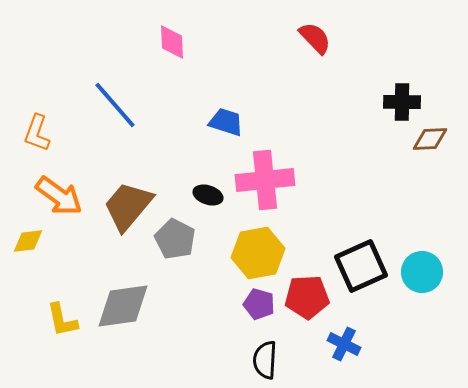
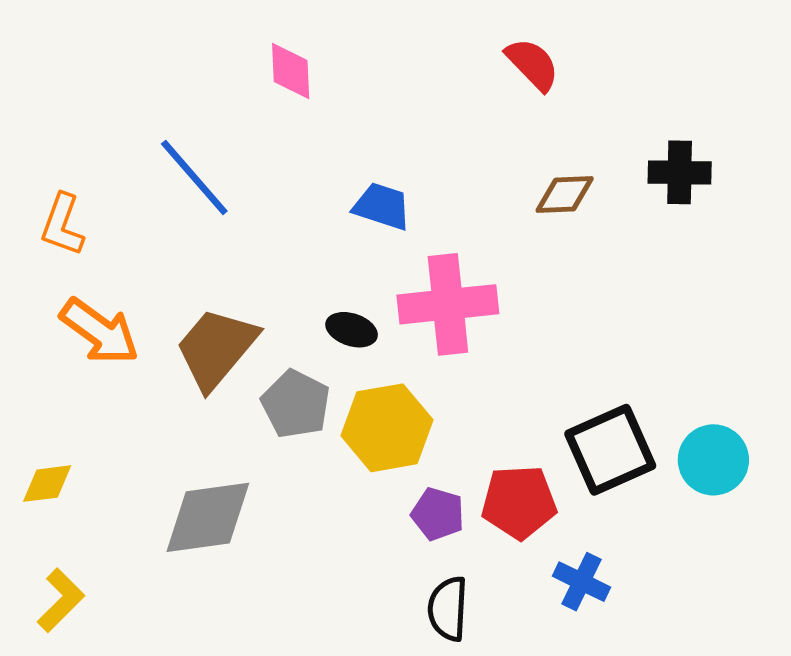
brown diamond: (430, 139) -> (565, 194), moved
yellow diamond: (28, 241) -> (47, 484), moved
yellow hexagon: (258, 253) -> (387, 428), moved
yellow L-shape: (62, 320) -> (61, 600), moved, turned -123

